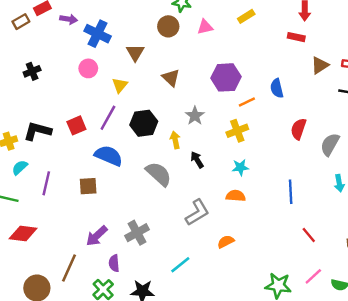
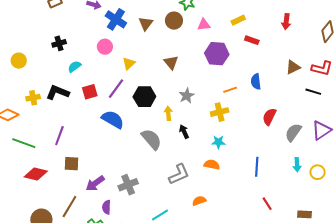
red rectangle: (296, 37) -> (252, 40), moved
brown triangle: (135, 53) -> (146, 24), moved
purple hexagon: (226, 77) -> (217, 54), moved
cyan semicircle: (20, 168) -> (74, 67), moved
brown square: (88, 186) -> (71, 164), moved

